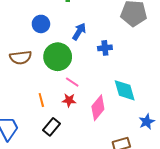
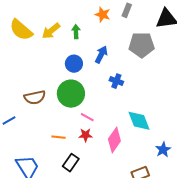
blue circle: (41, 24) -> (74, 64), moved
blue arrow: (79, 32) -> (101, 55), moved
blue cross: (105, 48) -> (116, 81), turned 32
orange line: (41, 100) -> (58, 137), turned -64

